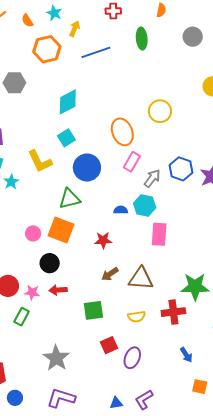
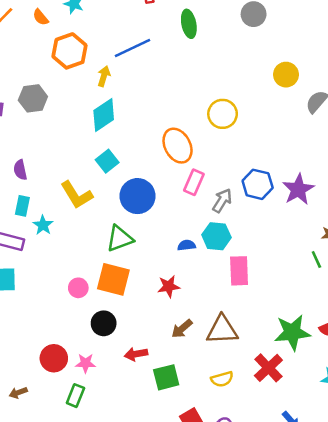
yellow arrow: (75, 29) -> (104, 76), moved
red arrow: (58, 290) -> (136, 354), moved
red cross: (173, 312) -> (268, 368), turned -30

